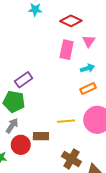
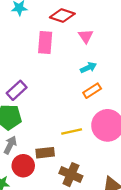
pink rectangle: (67, 50) -> (45, 42), moved
brown cross: (71, 159) -> (71, 175), moved

